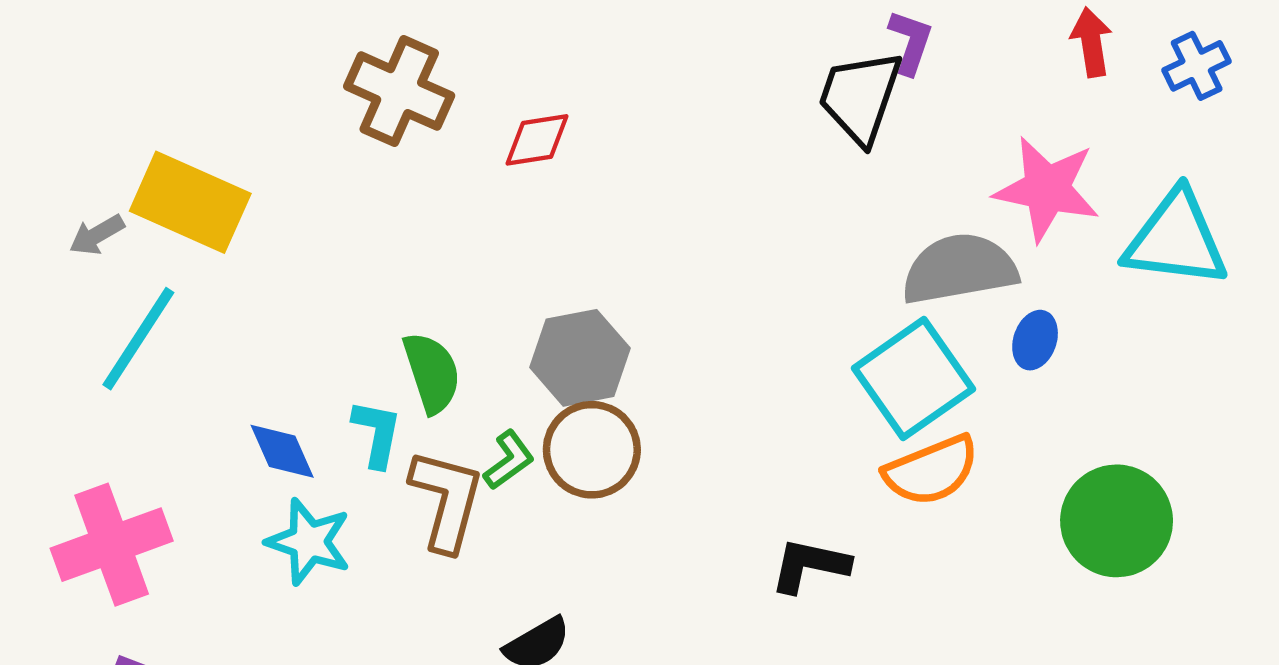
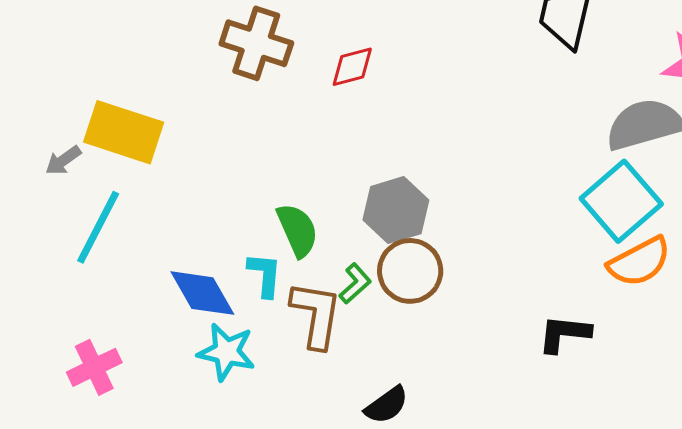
blue diamond: (282, 451) -> (202, 293), size x1.4
pink cross: (112, 545) -> (94, 367), size x0.7

